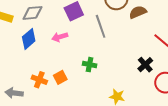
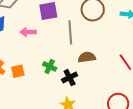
brown semicircle: (138, 12) -> (87, 57), moved
black cross: (145, 65) -> (70, 78), moved

